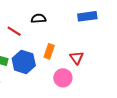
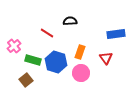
blue rectangle: (87, 16) -> (116, 34), moved
pink circle: (63, 78) -> (81, 73), moved

